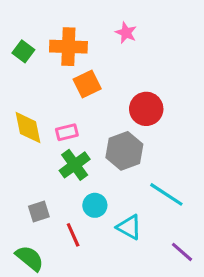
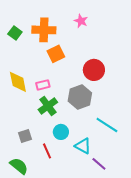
purple line: (182, 252) -> (99, 164), moved

